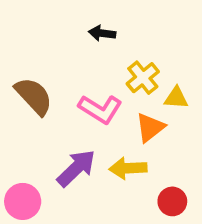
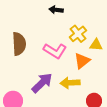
brown semicircle: (34, 96) -> (19, 44), turned 40

